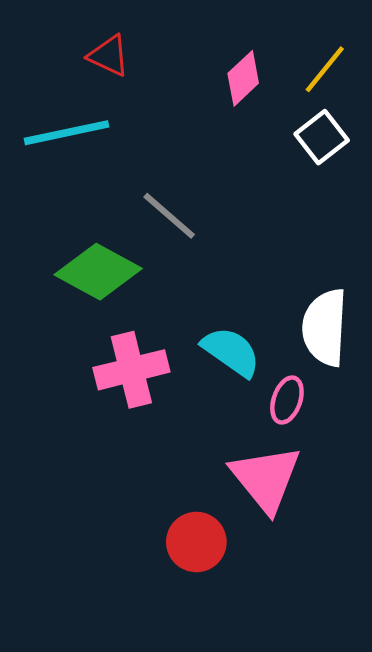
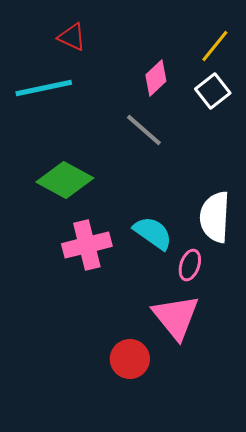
pink diamond: (243, 78) -> (156, 78), moved
gray line: (169, 216) -> (144, 130), moved

